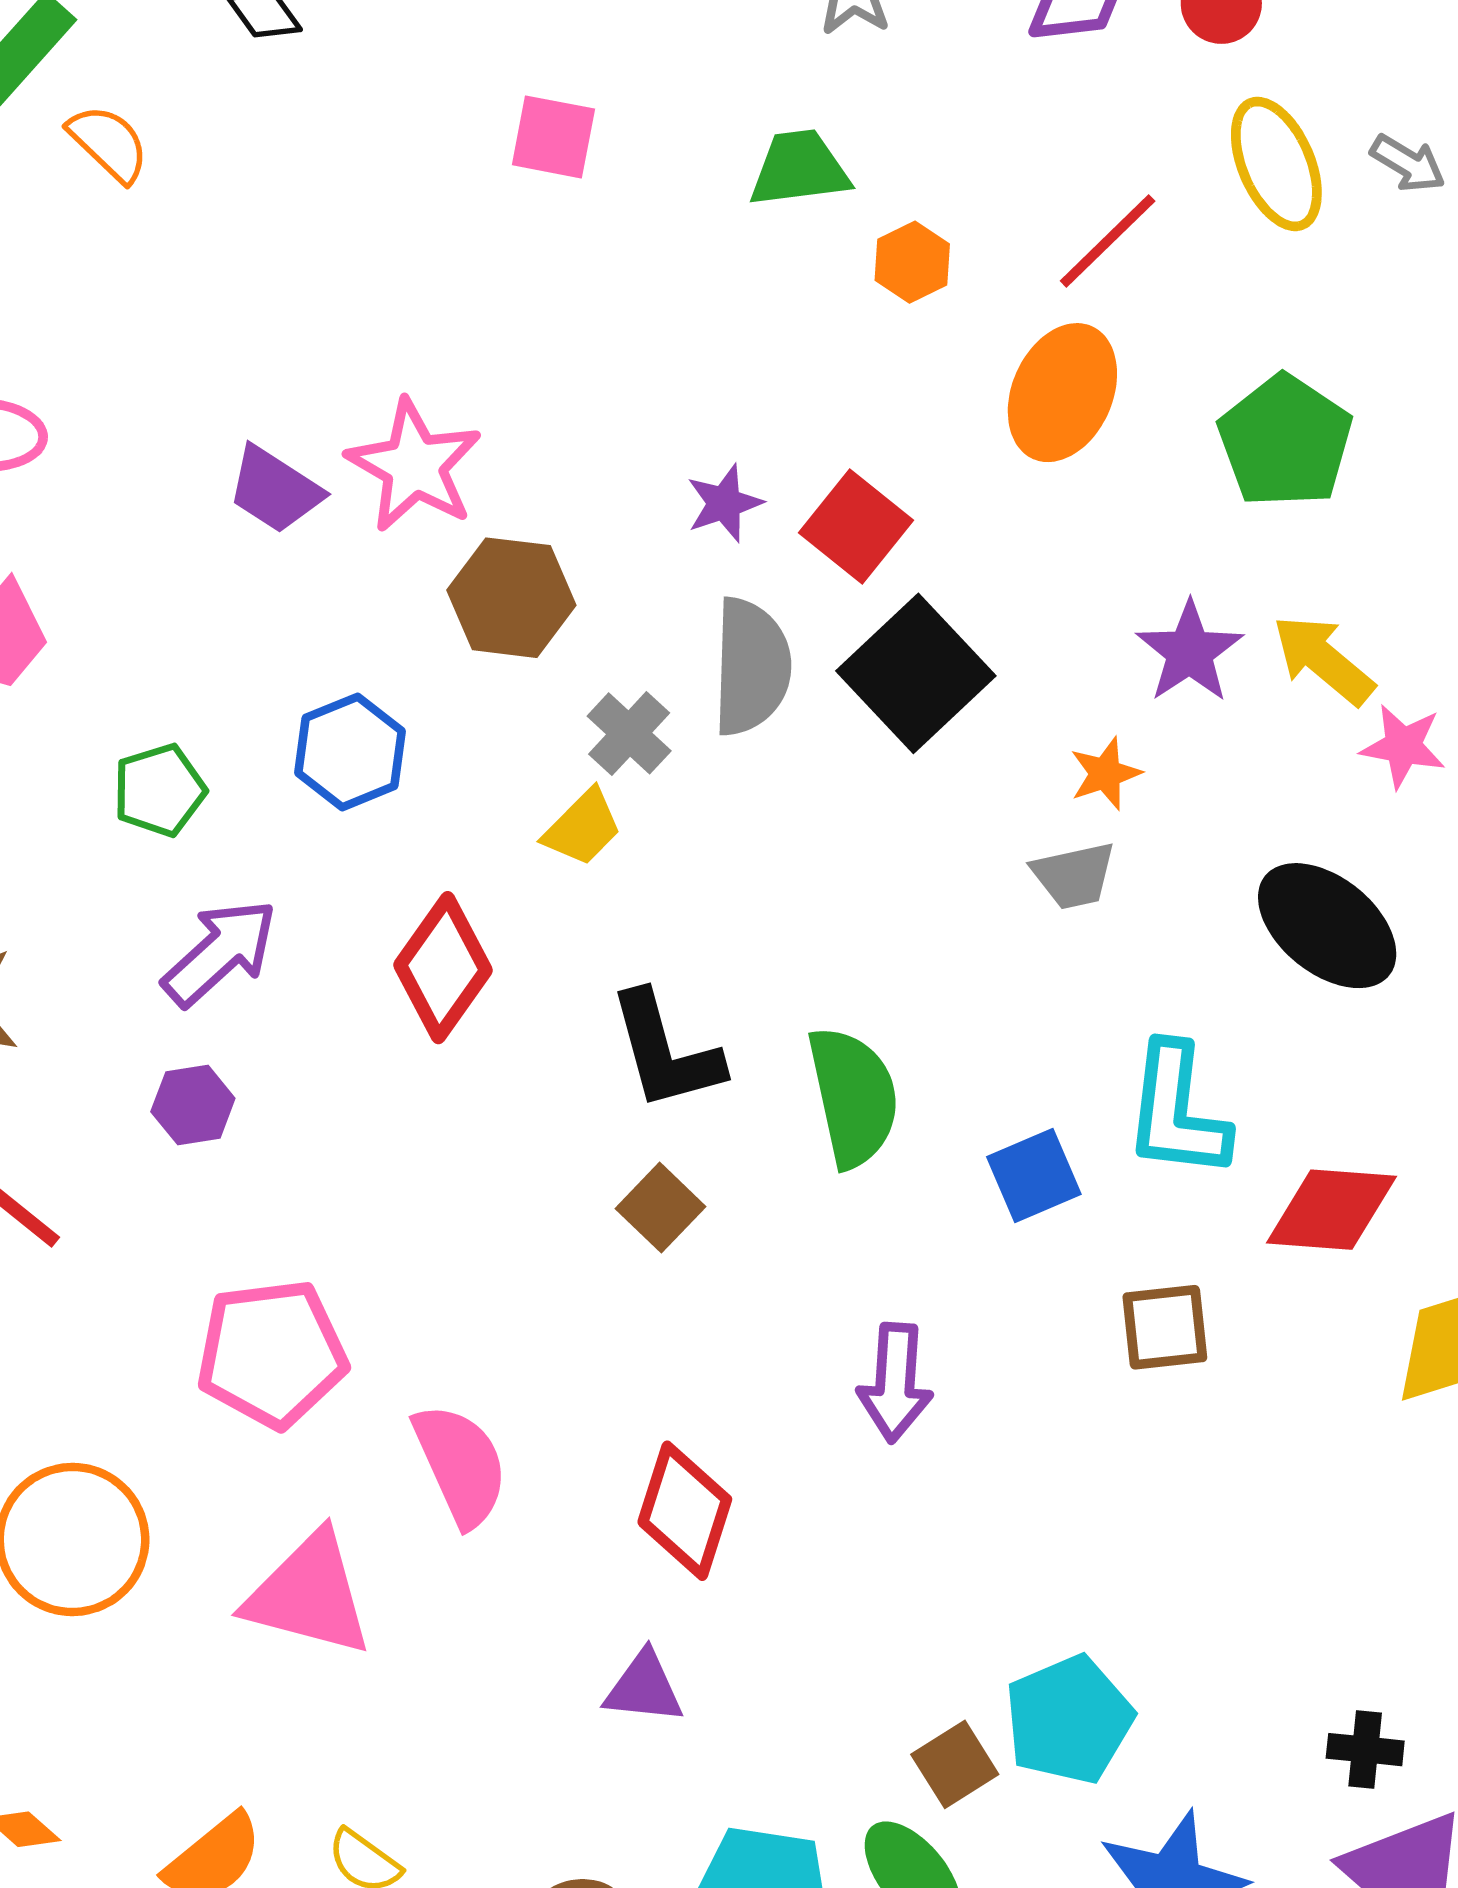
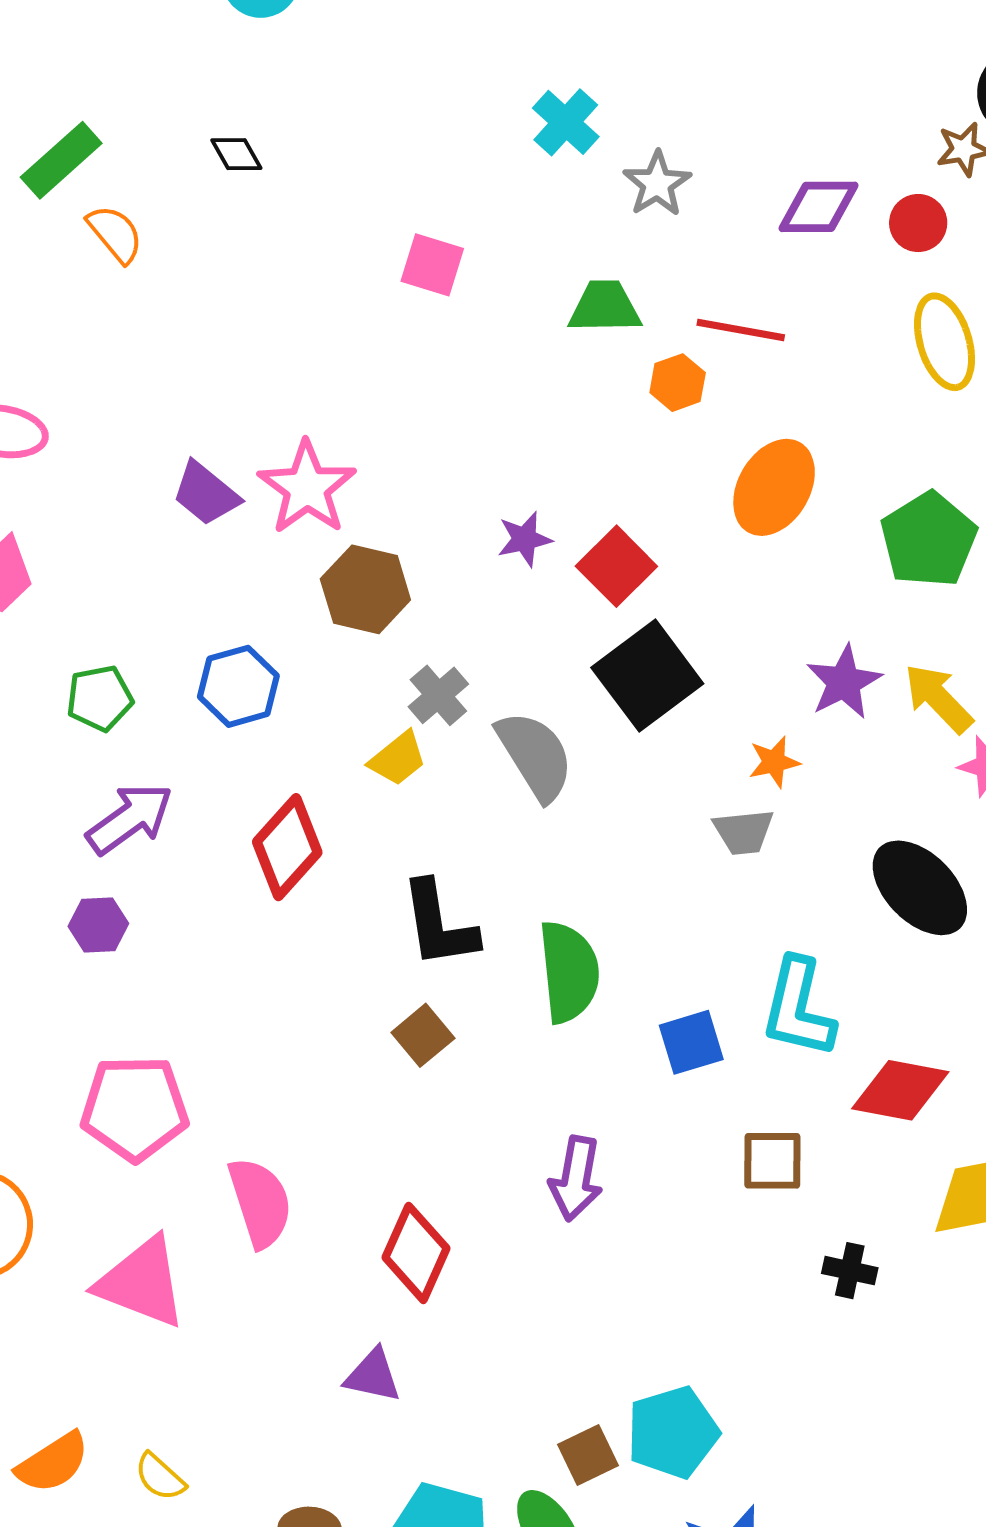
red line: (1108, 241) -> (741, 330), moved, turned 48
gray semicircle: (751, 667) -> (535, 756), moved, turned -40
black cross: (1365, 1750) -> (850, 1271), moved

